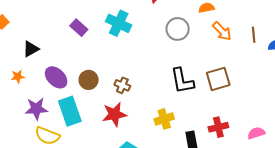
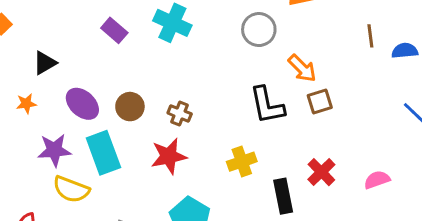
orange arrow: (222, 31) -> (302, 68), moved
brown square: (218, 79) -> (320, 101), size x0.7
red cross: (218, 127) -> (321, 172), turned -30

